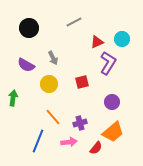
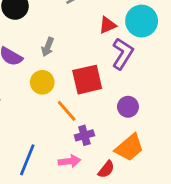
cyan circle: (122, 39) -> (142, 21), size x1.5
gray arrow: (53, 58) -> (48, 47), turned 48
red square: (82, 82) -> (87, 80), size x1.6
orange line: (53, 117) -> (67, 111), moved

